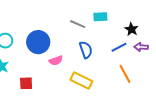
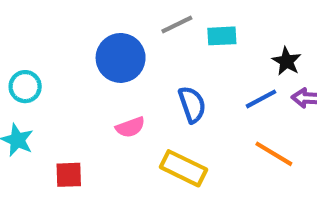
gray line: (78, 24) -> (177, 25), moved, turned -49
blue circle: (38, 42) -> (121, 58), moved
orange line: (125, 74) -> (274, 154), turned -30

